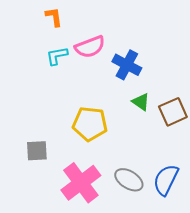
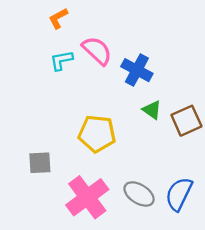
orange L-shape: (54, 17) -> (58, 18), turned -110
pink semicircle: (90, 47) -> (97, 51), turned -116

